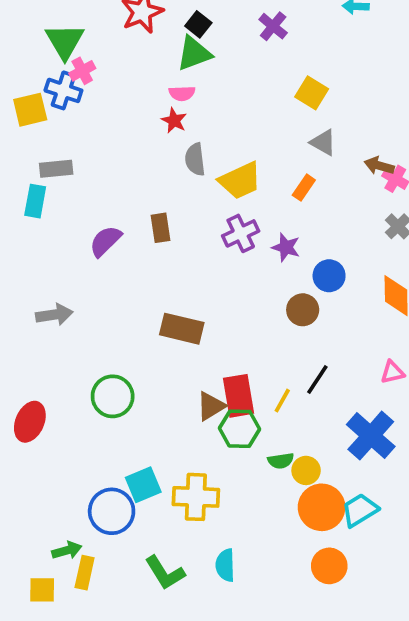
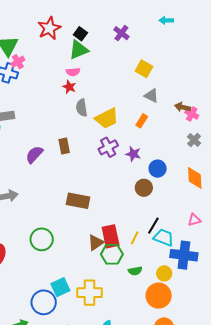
blue cross: (371, 436) -> (184, 255), turned -32
yellow circle: (306, 470) -> (164, 273), moved
cyan trapezoid: (360, 510) -> (164, 237), moved, turned 55

